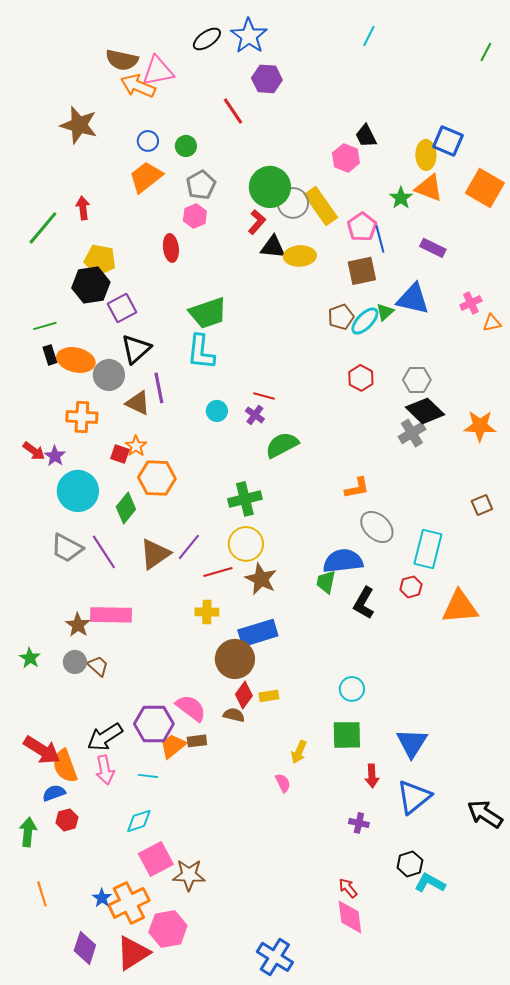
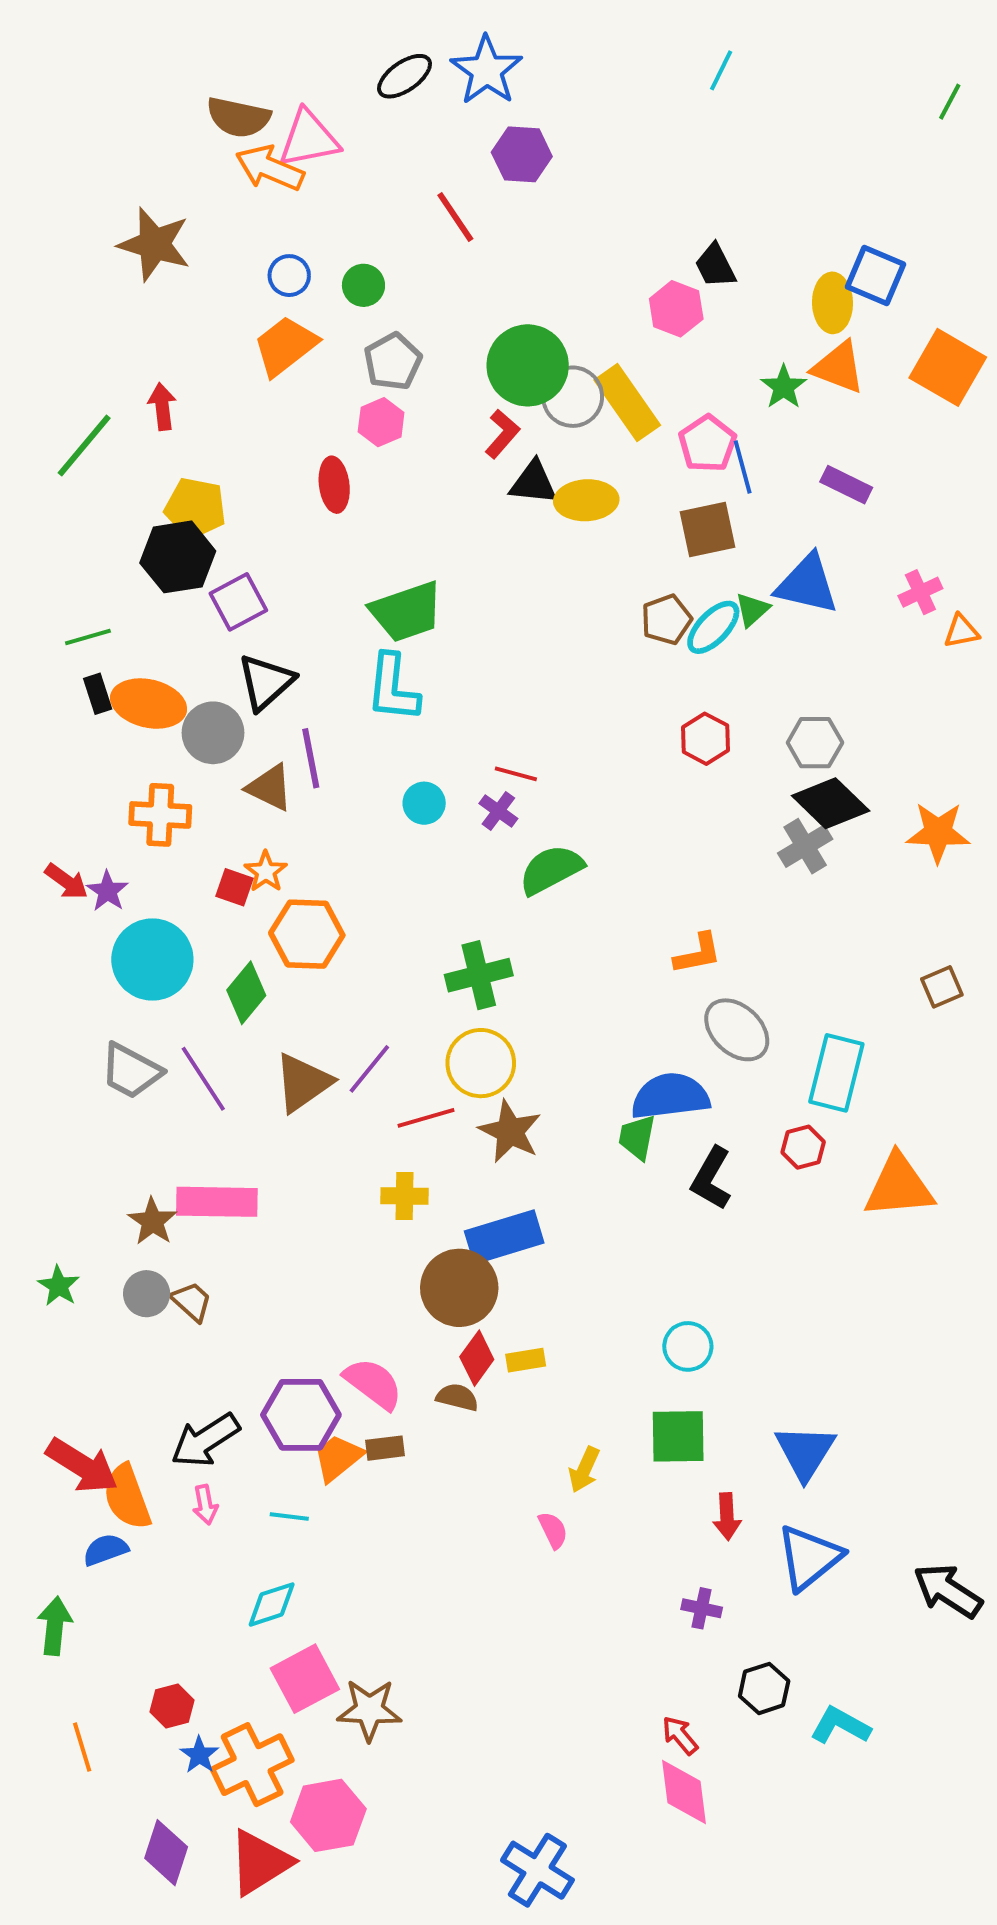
pink arrow: (105, 770) -> (205, 1505), size x0.7
red hexagon: (67, 820) -> (172, 1706), moved
black hexagon: (410, 864) -> (764, 1688), moved

